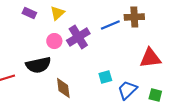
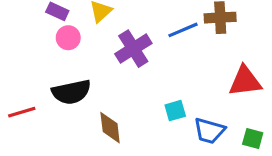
pink circle: (54, 41) -> (68, 38), moved
blue trapezoid: (127, 90) -> (209, 131), turned -120

